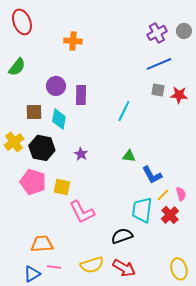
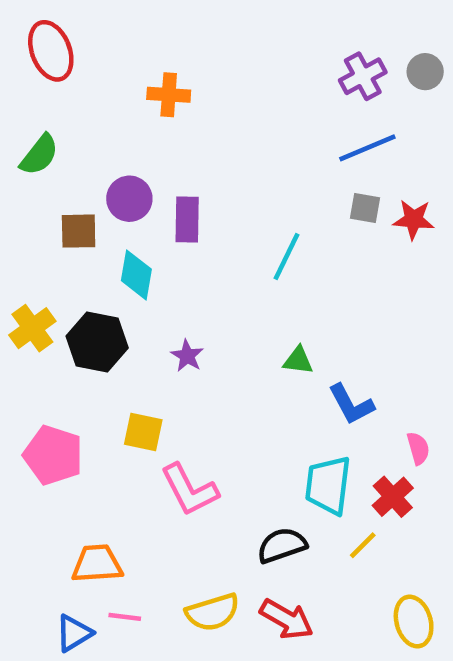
brown square: (34, 112) -> (79, 231), moved
pink pentagon: (33, 182) -> (53, 455), moved
yellow line: (163, 195) -> (363, 545), moved

